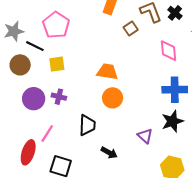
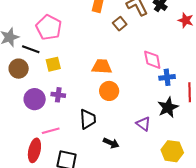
pink diamond: (168, 51) -> (152, 60), moved
blue cross: (175, 90) -> (167, 77), size x0.7
pink line: (47, 133) -> (51, 131), turned 48

